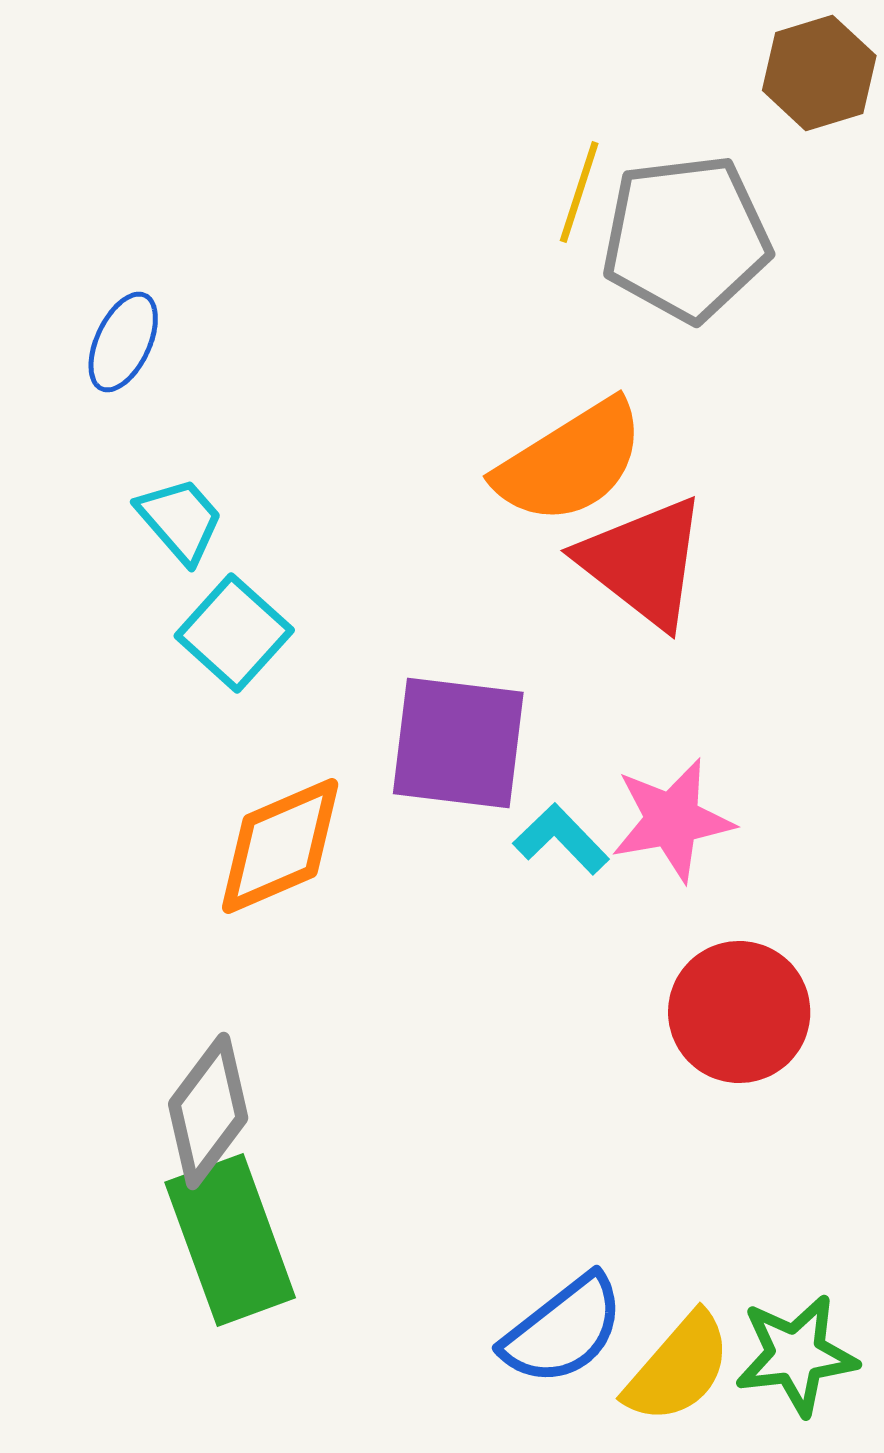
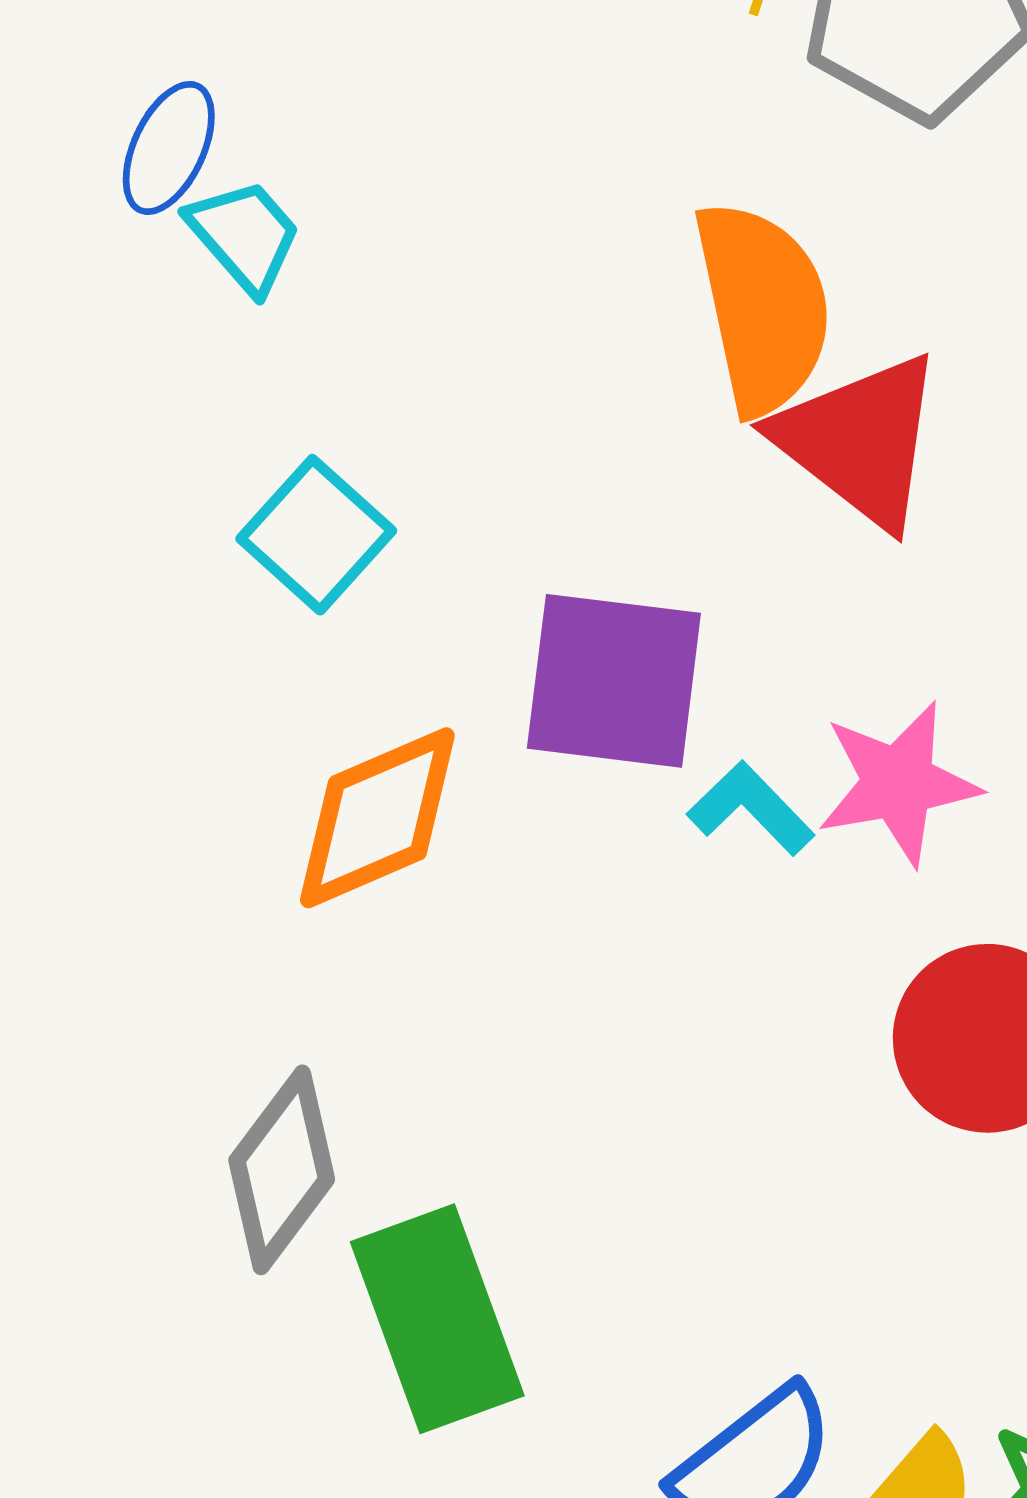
orange semicircle: (570, 462) -> (763, 307), turned -70
cyan trapezoid: (180, 520) -> (244, 236), moved
green rectangle: (230, 1240) -> (437, 1319), moved

